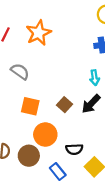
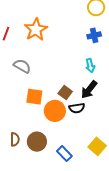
orange circle: (45, 135) -> (55, 111), moved
black semicircle: (74, 149) -> (77, 108), moved

